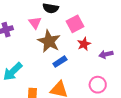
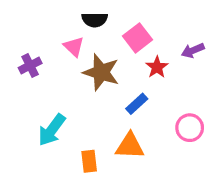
purple arrow: (106, 54) -> (193, 50), moved
blue rectangle: (60, 62) -> (137, 104), moved

